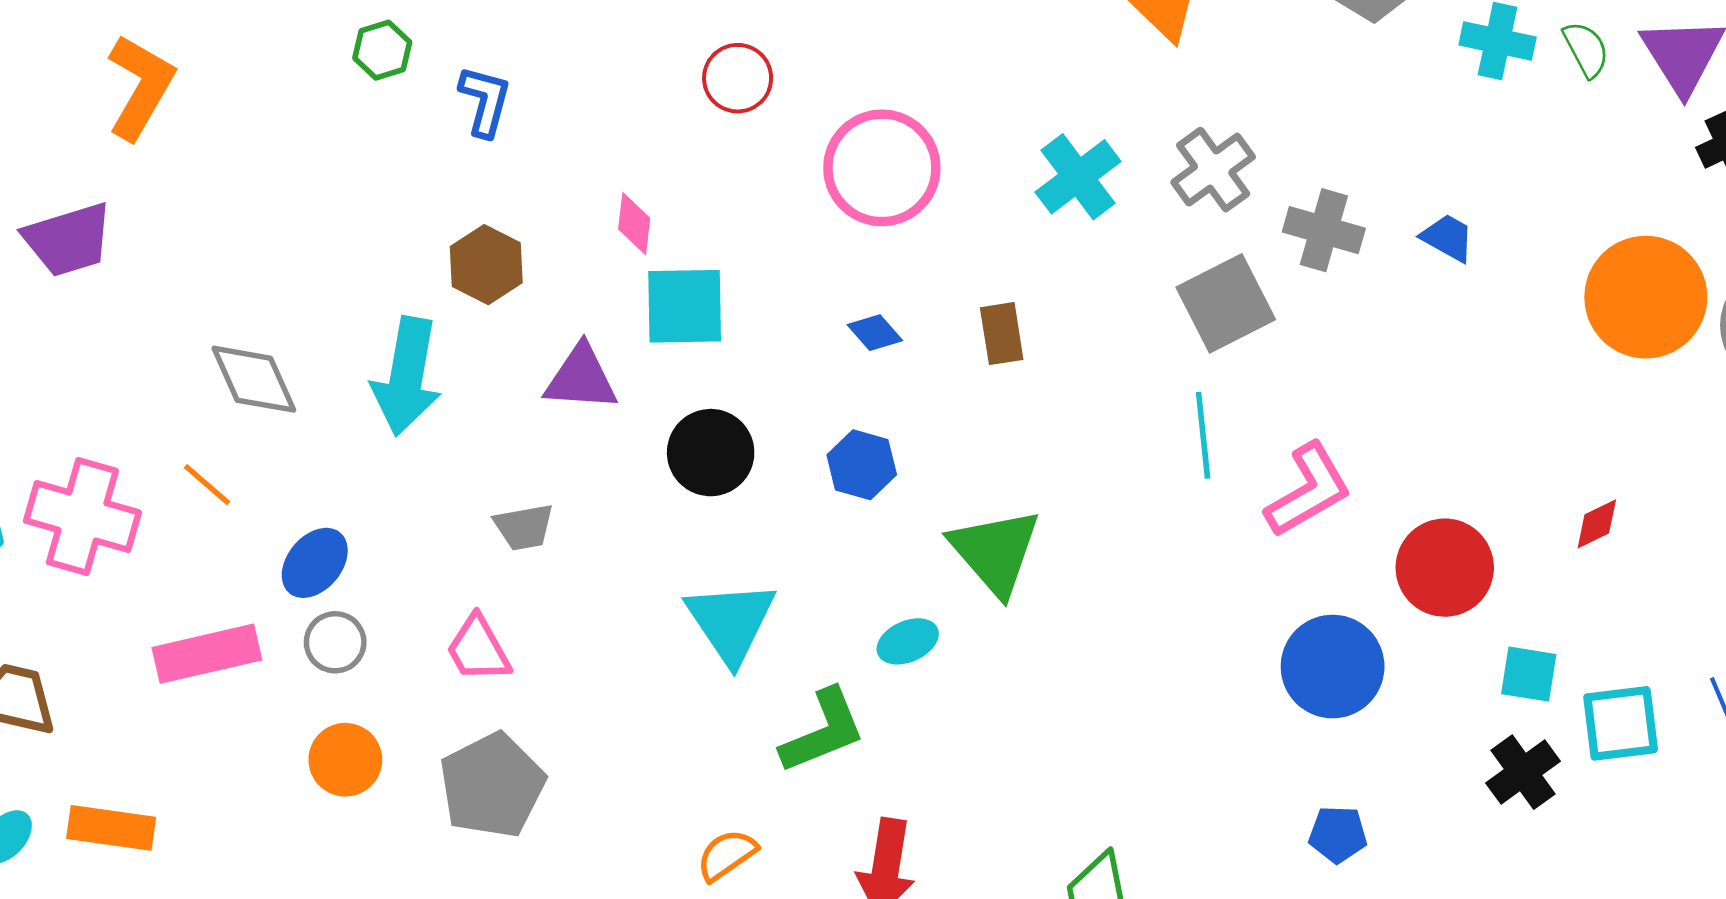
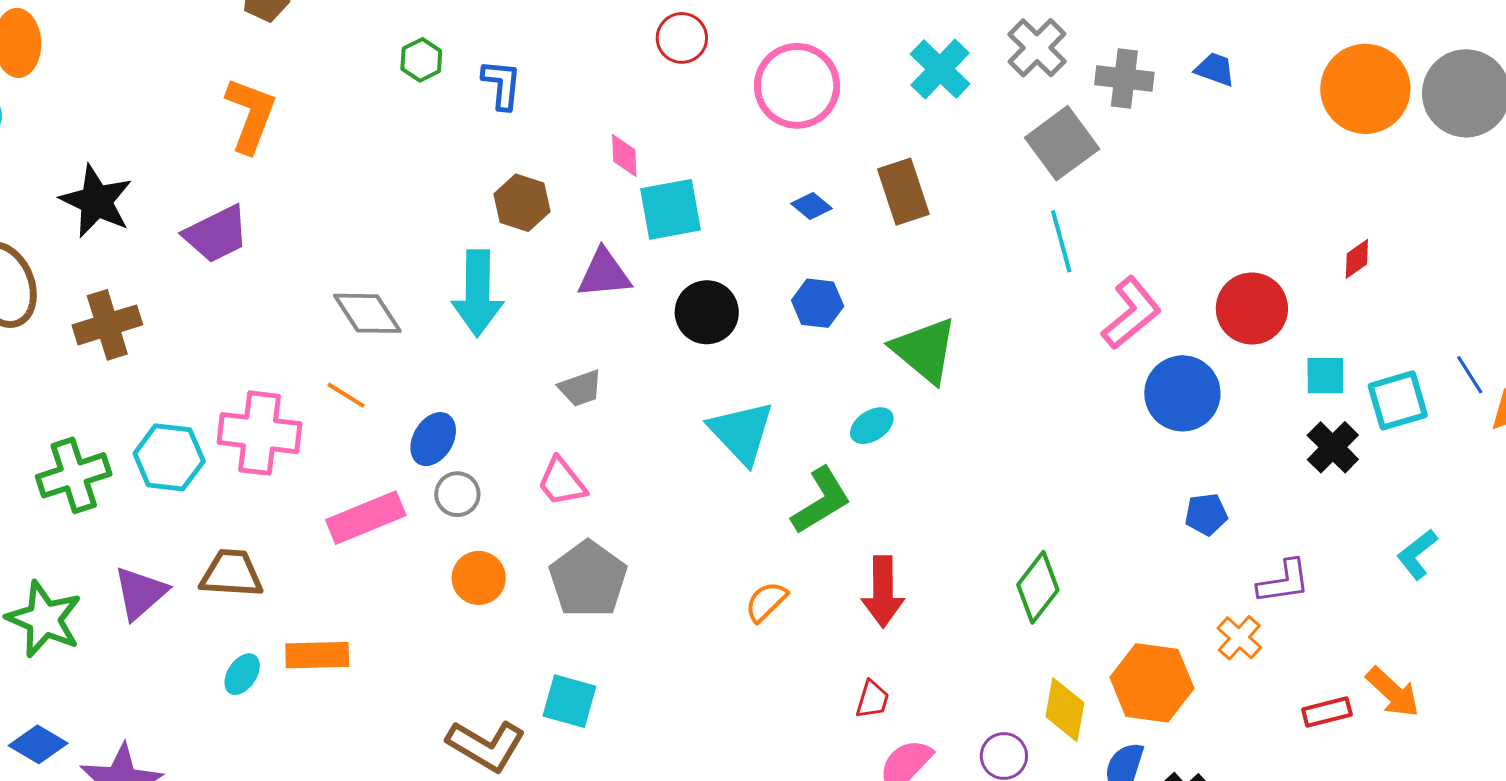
brown rectangle: (1002, 334) -> (903, 192), size x1.4
pink L-shape: (1308, 490) -> (1131, 313), moved

